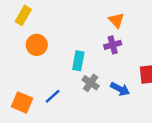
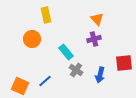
yellow rectangle: (23, 15) -> (46, 15), moved, turned -42
cyan rectangle: (78, 61) -> (66, 52), turned -49
blue arrow: (120, 89) -> (100, 75), turned 77

